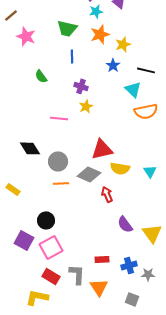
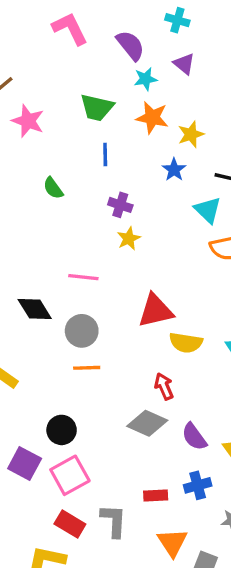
orange star: (100, 34) -> (152, 118), turned 30
pink line: (59, 118) -> (83, 277), moved
gray diamond: (89, 174) -> (147, 423), moved
blue cross: (129, 265) -> (198, 485), moved
orange triangle: (99, 287) -> (172, 542), moved

